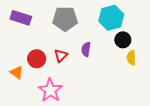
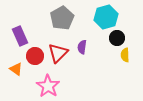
purple rectangle: (21, 18) -> (20, 36), moved, turned 48
gray pentagon: (65, 19) -> (62, 18), turned -30
red triangle: (61, 56) -> (58, 53), size x1.5

